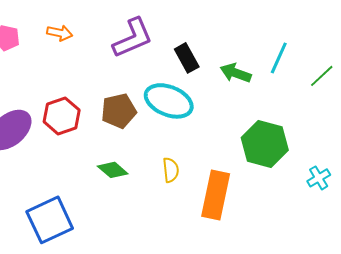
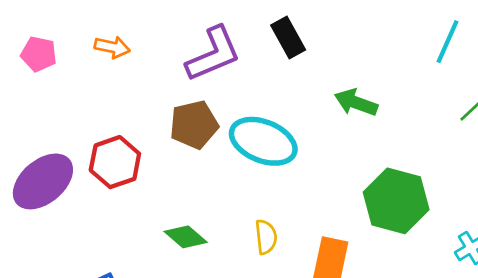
black rectangle: (187, 58) -> (288, 37), moved
cyan line: (279, 58) -> (447, 42), moved
brown pentagon: (119, 111) -> (194, 125), moved

